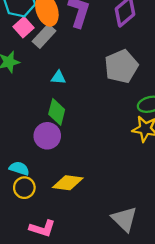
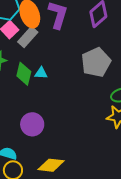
green diamond: (57, 112) -> (24, 74), moved

